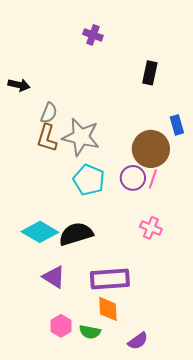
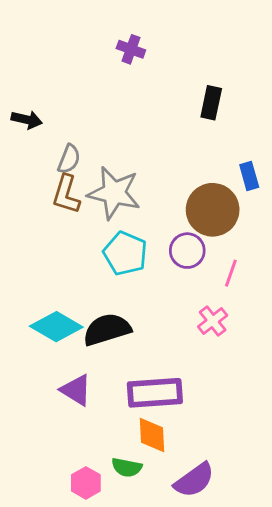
pink line: (153, 179) -> (231, 273), moved
pink cross: (151, 228) -> (213, 321), turned 30
pink hexagon: (61, 326) -> (86, 483), moved
purple semicircle: (138, 341) -> (194, 480), size x1.4

